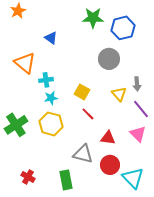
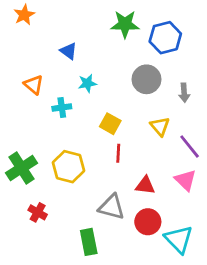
orange triangle: (25, 63) -> (34, 85), size x0.7
gray arrow: (137, 84) -> (184, 93), moved
cyan star: (51, 98) -> (87, 83), moved
red line: (88, 114) -> (118, 153), turned 48
red cross: (28, 177) -> (38, 212), moved

